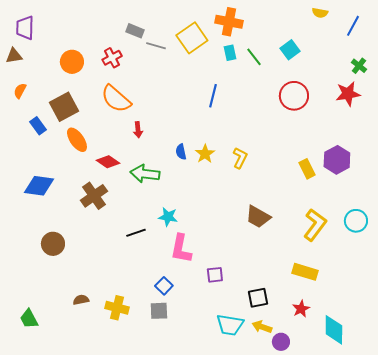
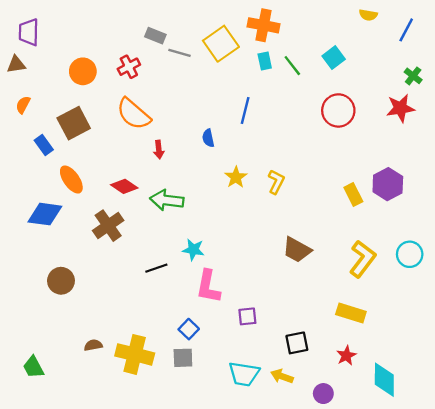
orange ellipse: (77, 140) -> (71, 180), moved
blue semicircle: (181, 152) -> (208, 138), moved
yellow cross: (117, 308) -> (135, 354), size x1.4
cyan trapezoid: (230, 325) -> (244, 374), moved
yellow arrow: (262, 327) -> (282, 376), moved

